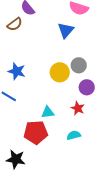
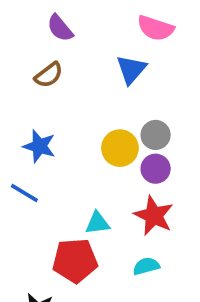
brown semicircle: (15, 24) -> (49, 75), moved
purple circle: (87, 87) -> (156, 169), moved
red star: (78, 108) -> (154, 216), size x1.5

